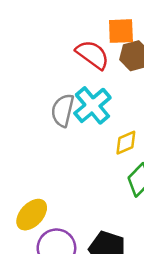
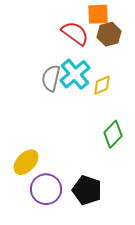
yellow diamond: (126, 143) -> (102, 85), moved

